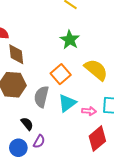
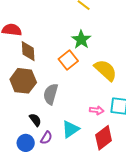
orange square: (61, 74) -> (68, 60), moved
cyan triangle: (67, 103) -> (70, 129), moved

